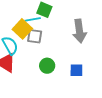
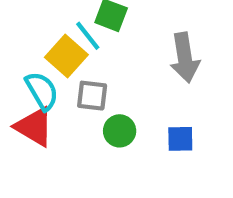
cyan line: (33, 19) -> (88, 36), turned 63
gray square: (35, 36) -> (92, 96), moved

